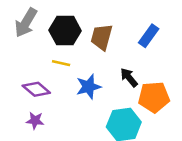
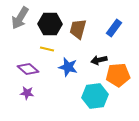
black arrow: (129, 77) -> (99, 60), turned -63
blue star: (89, 87) -> (68, 67), turned 30

